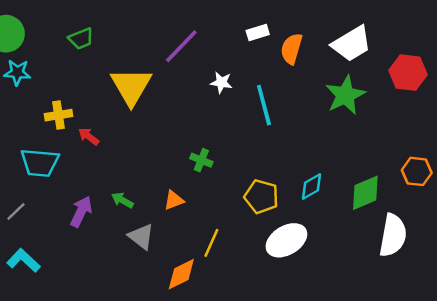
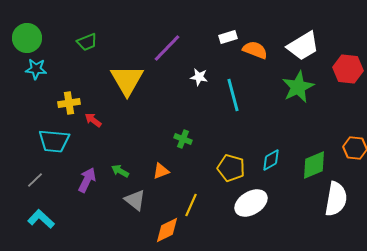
orange semicircle: (291, 49) -> (255, 50), turned 95

